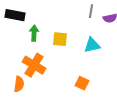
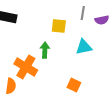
green arrow: (34, 33) -> (45, 50), moved
yellow square: (60, 39) -> (59, 26), moved

